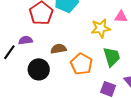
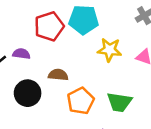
yellow star: (101, 28) -> (109, 50), moved
green trapezoid: (112, 57) -> (119, 102), turned 100

